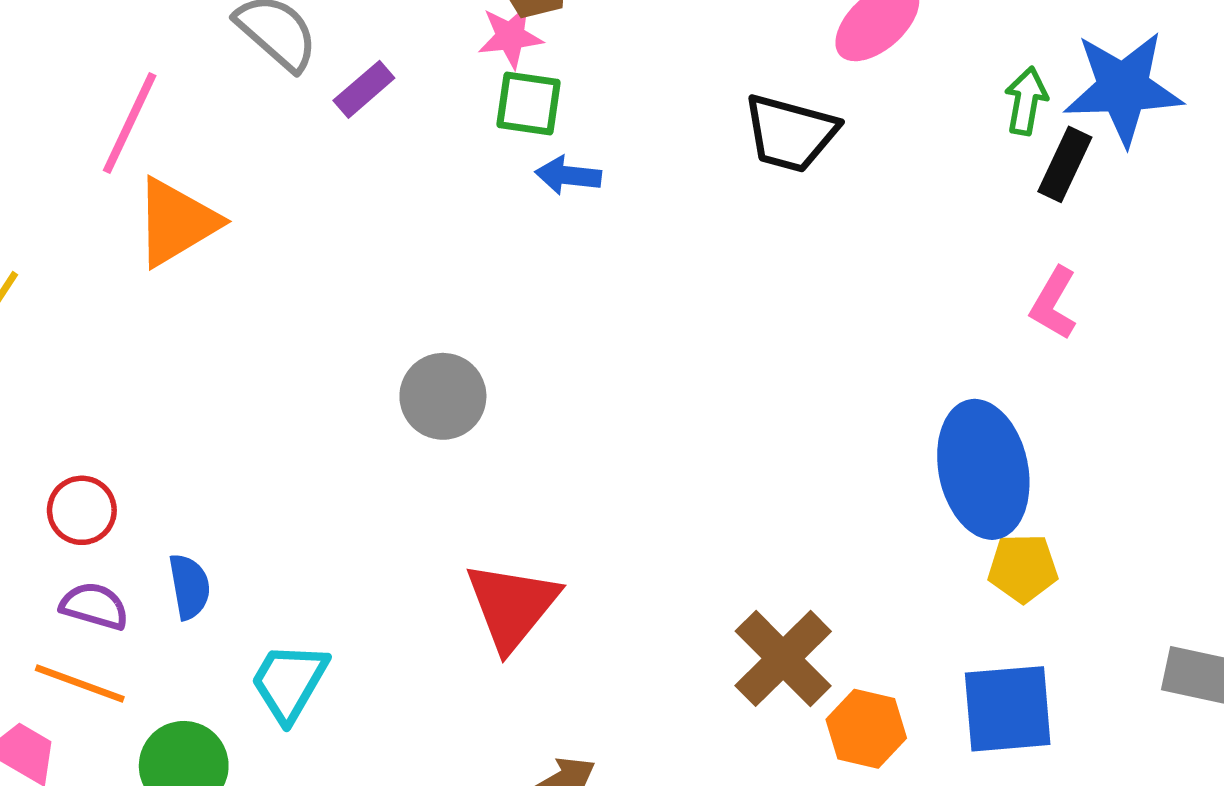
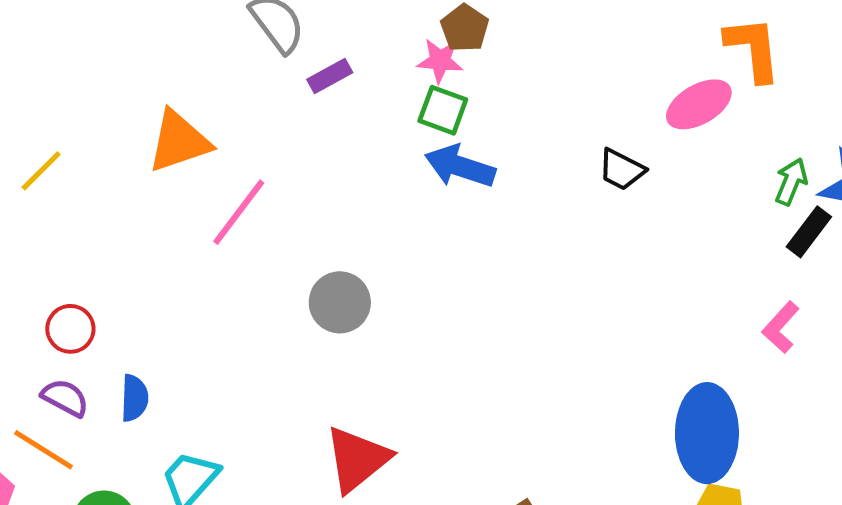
pink line: (130, 123) -> (239, 212), moved
black trapezoid: (790, 133) -> (622, 170), size x0.7
blue arrow: (568, 175) -> (460, 166), size x1.5

